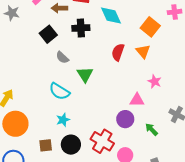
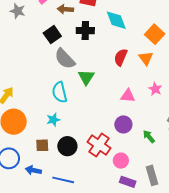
gray semicircle: (62, 57) -> (65, 59), size x1.6
cyan semicircle: (59, 91) -> (60, 92), turned 40
pink triangle: (137, 100) -> (128, 96), moved
cyan star: (63, 120) -> (53, 120), moved

